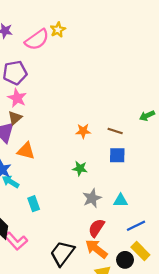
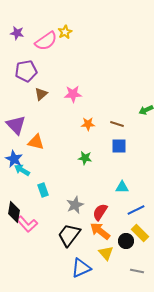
pink star: (17, 98) -> (73, 94), moved, turned -30
brown triangle: (15, 118) -> (41, 94), moved
gray star: (92, 198) -> (75, 205), moved

